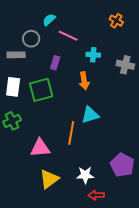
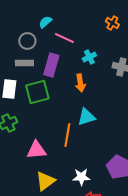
gray rectangle: (16, 55) -> (24, 63), moved
cyan cross: (93, 55) -> (89, 57), turned -32
purple rectangle: (55, 63) -> (51, 65), size x1.6

